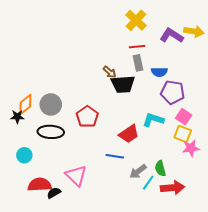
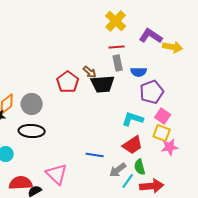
yellow arrow: (194, 31) -> (173, 47), moved
purple pentagon: (173, 92) -> (152, 92), turned -30
red pentagon: (87, 117) -> (68, 82), moved
red trapezoid: (129, 134) -> (133, 145), moved

